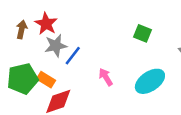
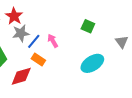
pink arrow: (106, 77) -> (53, 41), moved
orange rectangle: (46, 80) -> (38, 60), moved

